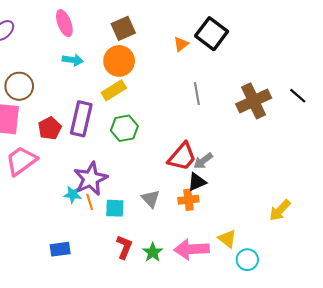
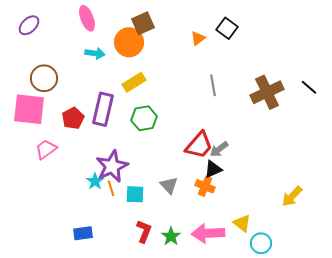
black square: (212, 34) -> (227, 28), size x0.7
orange circle: (119, 61) -> (129, 42), moved
pink trapezoid: (21, 161) -> (46, 149), size x0.7
cyan star: (73, 194) -> (95, 181), turned 30
orange cross: (188, 200) -> (205, 186), turned 30

